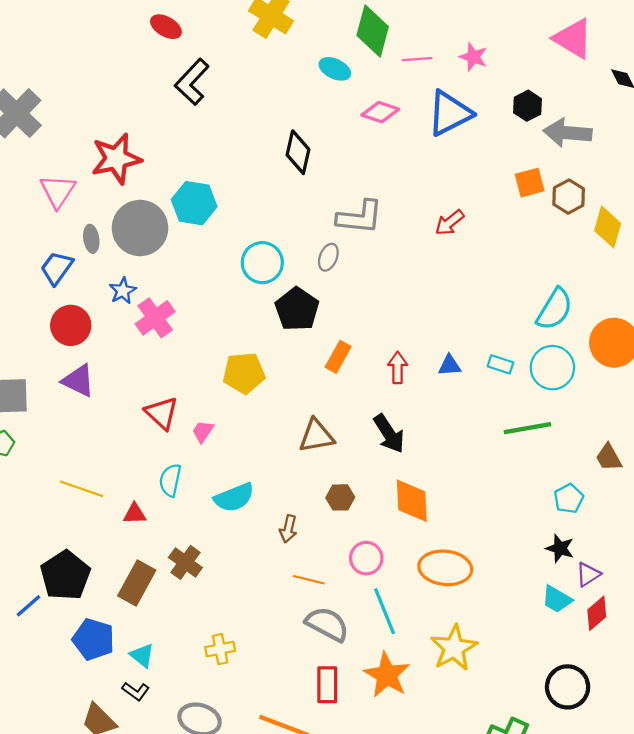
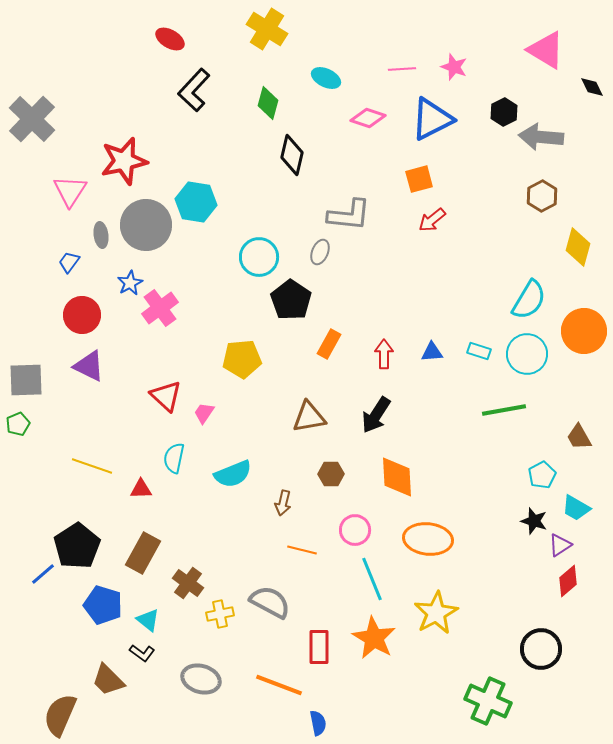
green diamond: (373, 31) -> (268, 103), moved, size x0.7
orange square: (530, 183) -> (419, 179), moved
yellow diamond: (608, 227) -> (578, 247), moved
blue trapezoid: (57, 268) -> (69, 262), size x0.7
black arrow: (389, 434) -> (376, 415), turned 66
brown cross: (185, 562) -> (188, 583), moved
cyan trapezoid: (557, 599) -> (576, 508), moved
gray semicircle: (327, 624) -> (270, 602), moved

